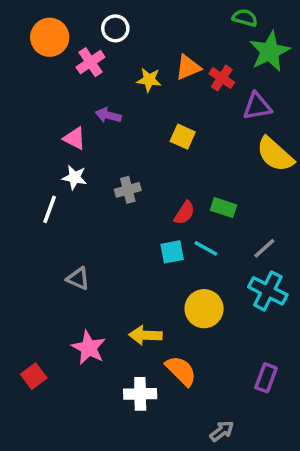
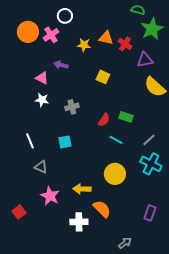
orange circle: (50, 37) -> (28, 32), moved
orange triangle: (188, 67) -> (106, 38), turned 35
white line: (50, 209) -> (30, 141), moved, turned -42
cyan square: (172, 252) -> (65, 142), moved
gray triangle: (78, 279) -> (41, 167), moved

